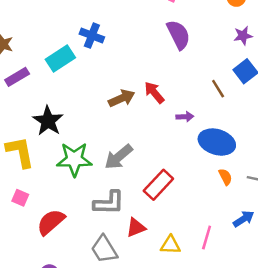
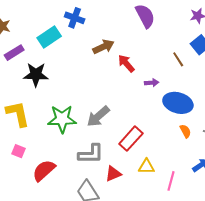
brown arrow: (122, 98) -> (103, 47), moved
black star: (48, 121) -> (36, 75), moved, turned -30
yellow triangle: (170, 245) -> (146, 167), moved

